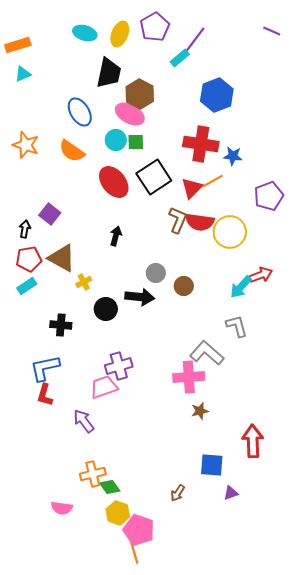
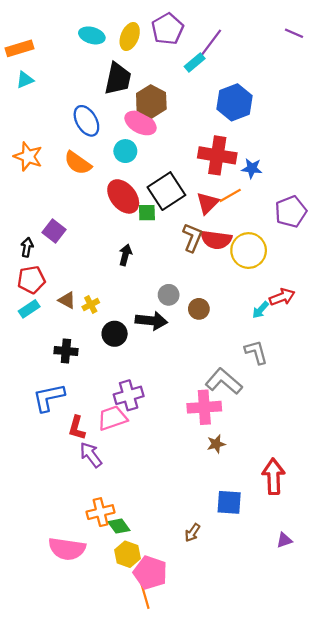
green square: (136, 142) -> (147, 213), moved
brown triangle: (62, 258) -> (67, 300), moved, size x0.6
cyan arrow: (241, 287) -> (260, 310), size x0.7
red L-shape: (45, 395) -> (77, 428), moved
purple triangle: (231, 493) -> (284, 540), moved
pink semicircle: (62, 508) -> (67, 549), size x1.6

